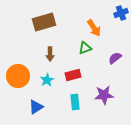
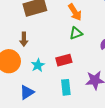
orange arrow: (94, 28) -> (75, 12), moved
brown arrow: (50, 54) -> (24, 39), moved

